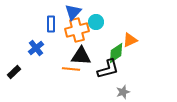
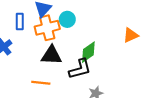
orange triangle: (130, 40) -> (131, 35), moved
orange line: (71, 69) -> (41, 83), moved

